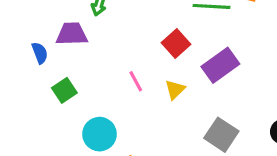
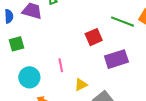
pink line: (136, 81) -> (61, 65), moved
yellow triangle: (175, 89) -> (81, 85), moved

